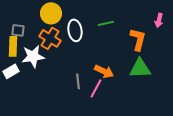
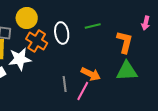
yellow circle: (51, 13) -> (27, 18), moved

